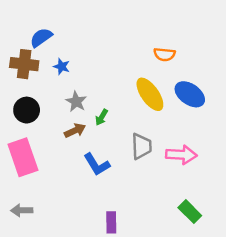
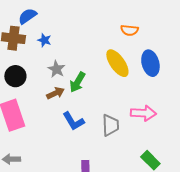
blue ellipse: (190, 94) -> (150, 63), turned 40
green arrow: (102, 117) -> (77, 82), size x1.5
gray trapezoid: (141, 146) -> (110, 125), moved

